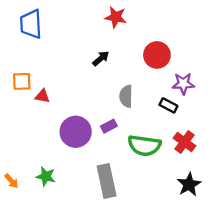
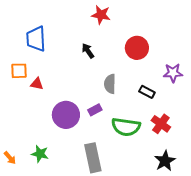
blue trapezoid: (31, 24) -> (36, 39), moved
black arrow: (101, 58) -> (88, 51), turned -84
purple star: (183, 84) -> (173, 73), moved

